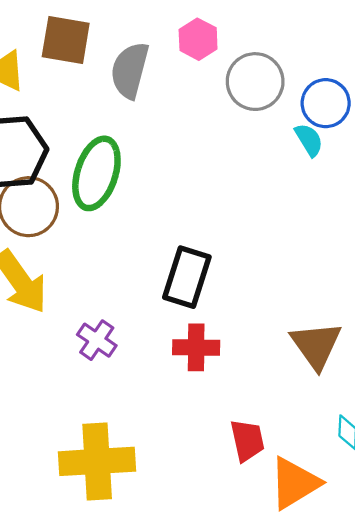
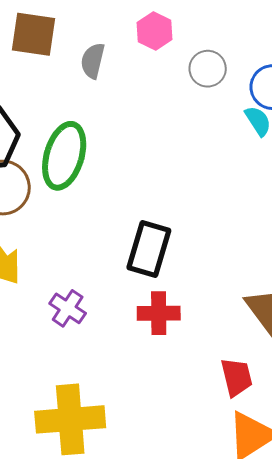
gray semicircle: (130, 70) -> (93, 61), size x0.7
gray circle: (255, 82) -> (208, 69), size x0.7
red trapezoid: (247, 440) -> (236, 377), moved

